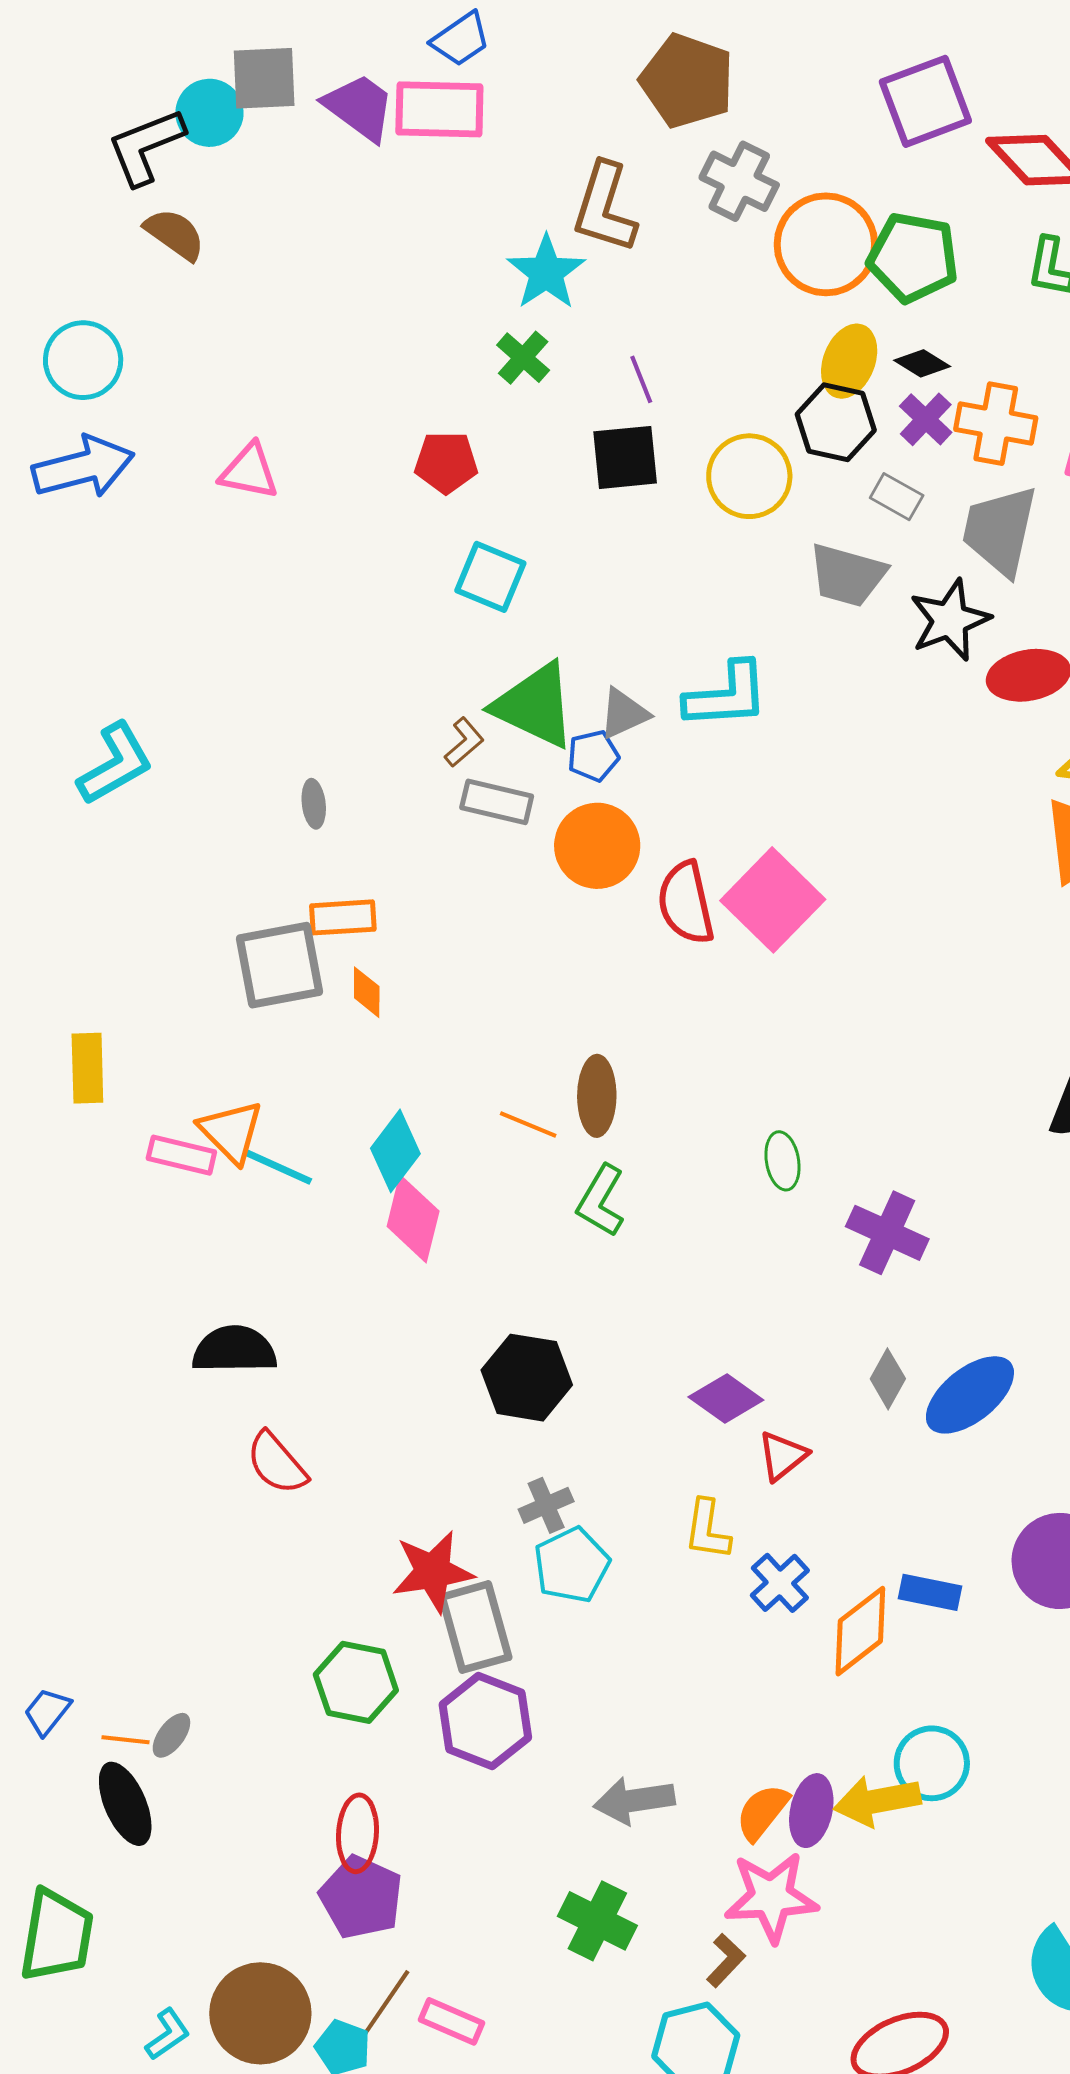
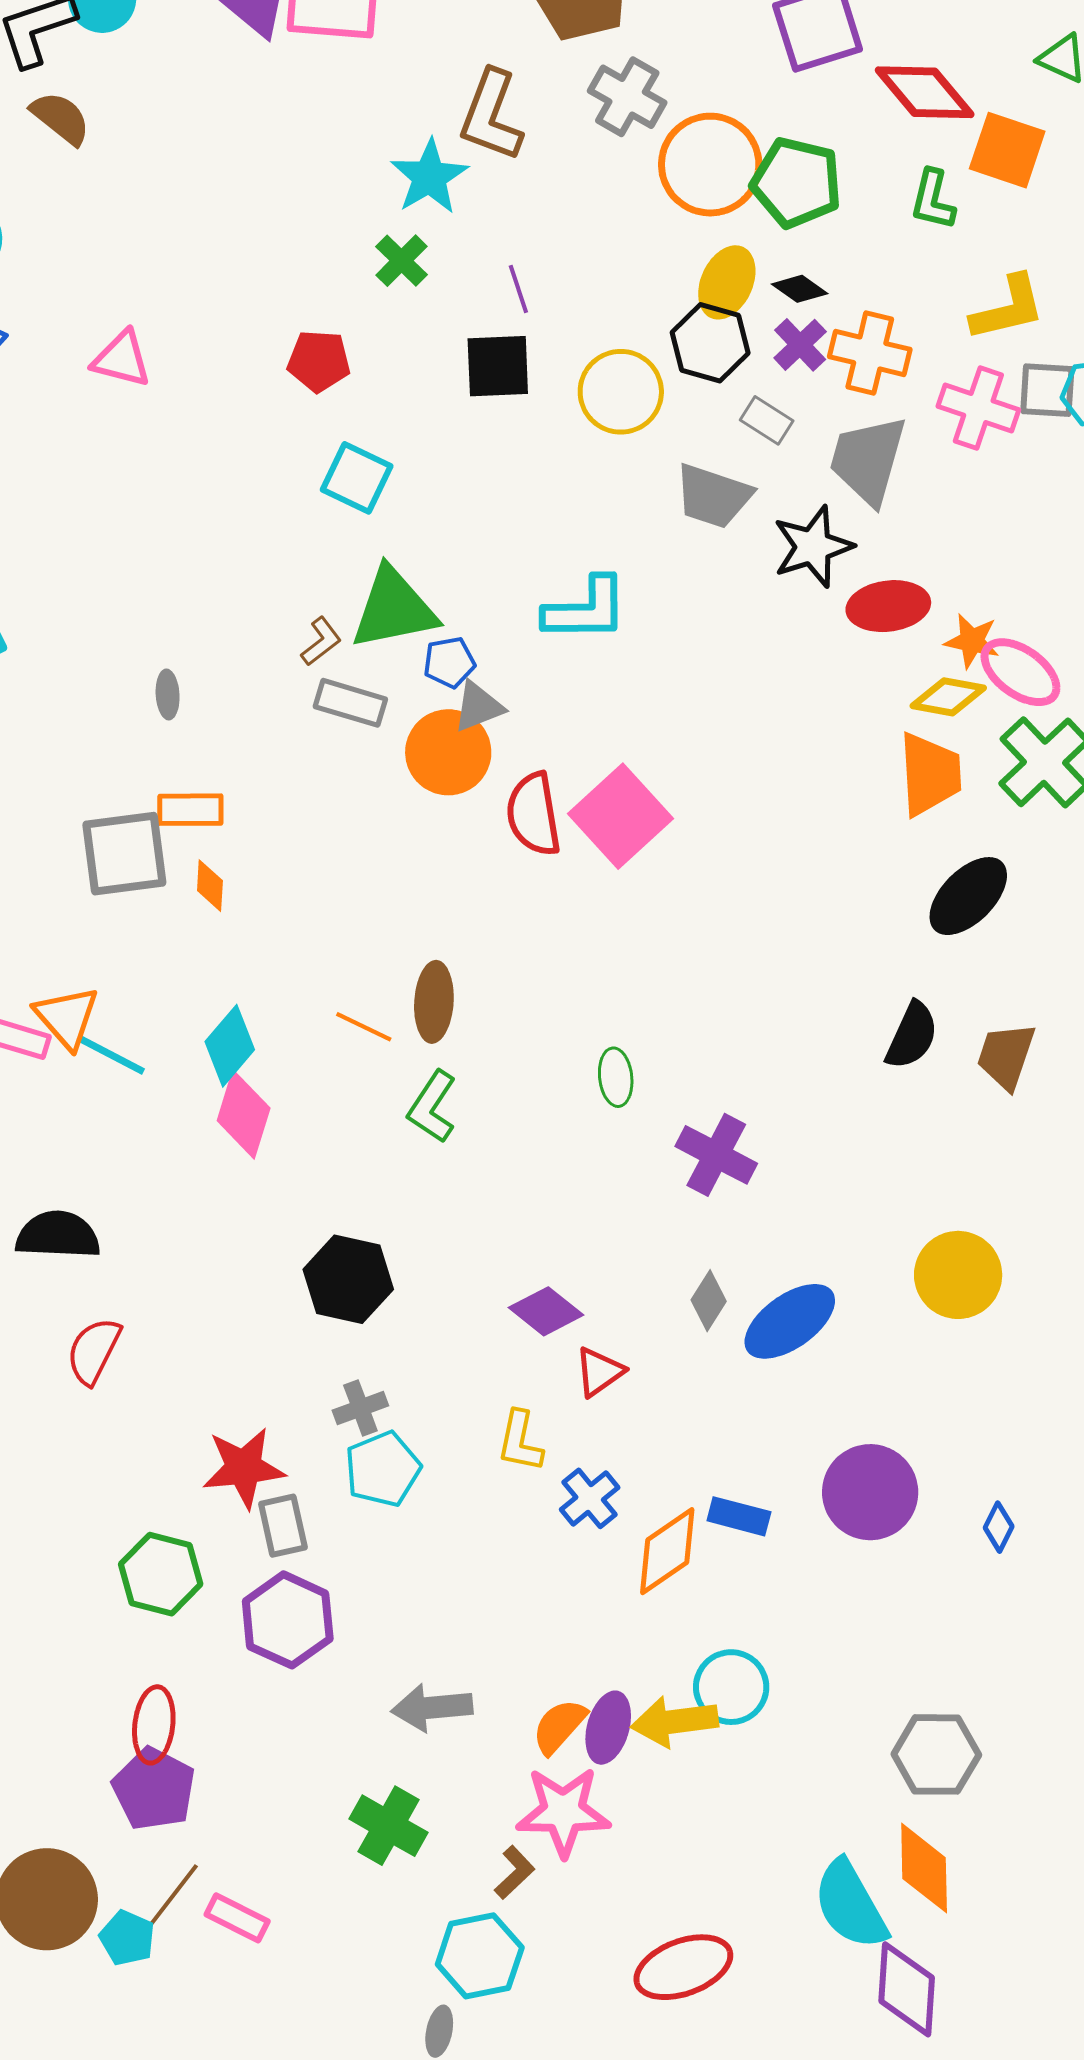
green triangle: (535, 705) -> (394, 609), turned -40
gray triangle: (624, 714) -> (478, 707), moved
red semicircle: (277, 1463) -> (94, 1351), turned 64
gray rectangle: (475, 1627) -> (283, 1526), size x0.7

